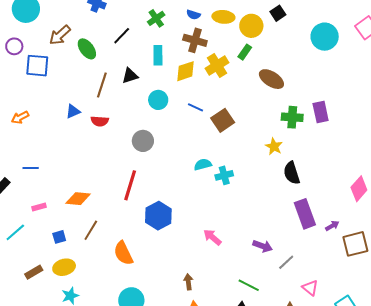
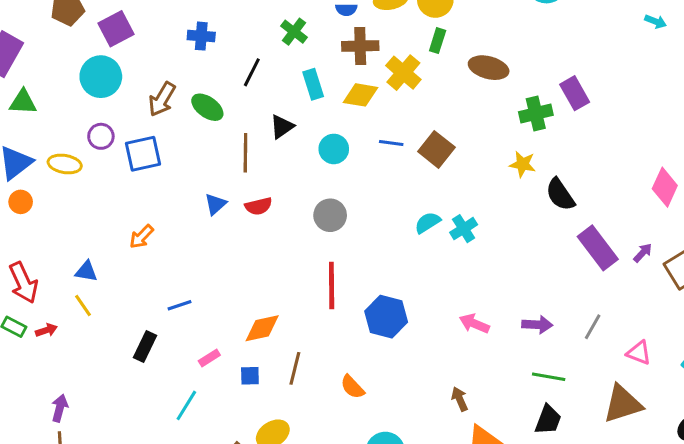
yellow diamond: (186, 71) -> (360, 95), turned 45
blue square: (59, 237) -> (250, 376), moved, turned 32
purple arrow: (263, 246) -> (537, 325), moved
orange semicircle: (123, 253) -> (352, 387), size x0.7

